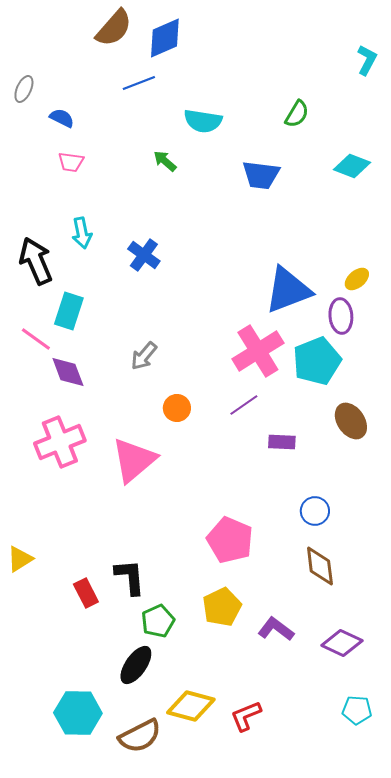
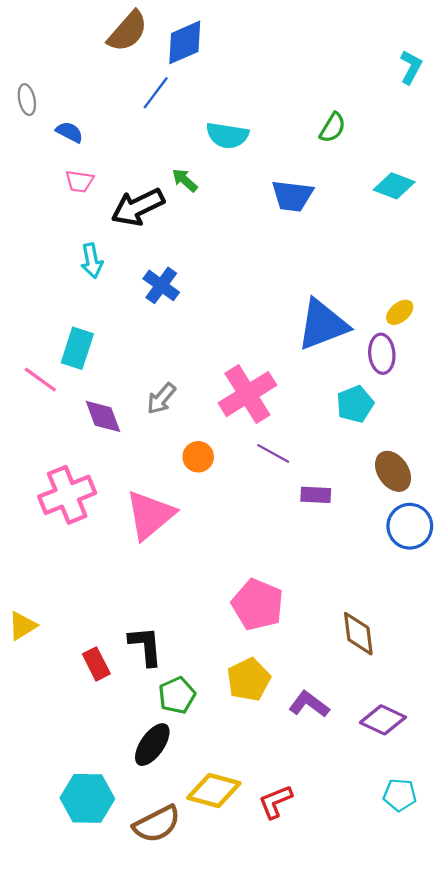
blue line: (139, 83) -> (156, 93), turned -32
gray ellipse: (24, 89) -> (27, 100), turned -36
black arrow: (36, 261) -> (138, 207), moved, turned -93
pink cross: (258, 351) -> (247, 394), moved
cyan pentagon: (317, 361) -> (355, 404), size x0.7
purple diamond: (68, 372) -> (103, 416), moved
purple line: (244, 405) -> (273, 453), turned 64
blue circle: (315, 511) -> (410, 526), moved, size x1.4

